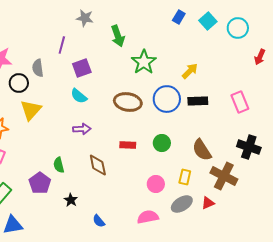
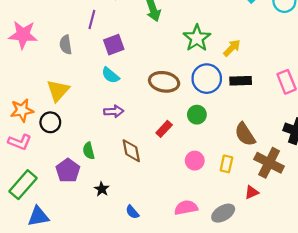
green star: (144, 62) -> (197, 38), moved
black circle: (19, 83) -> (50, 122), moved
green circle: (162, 143) -> (197, 115), moved
red rectangle: (128, 145) -> (164, 129), turned -49
pink circle: (156, 184) -> (195, 161), moved
gray ellipse: (182, 204) -> (223, 213), moved

